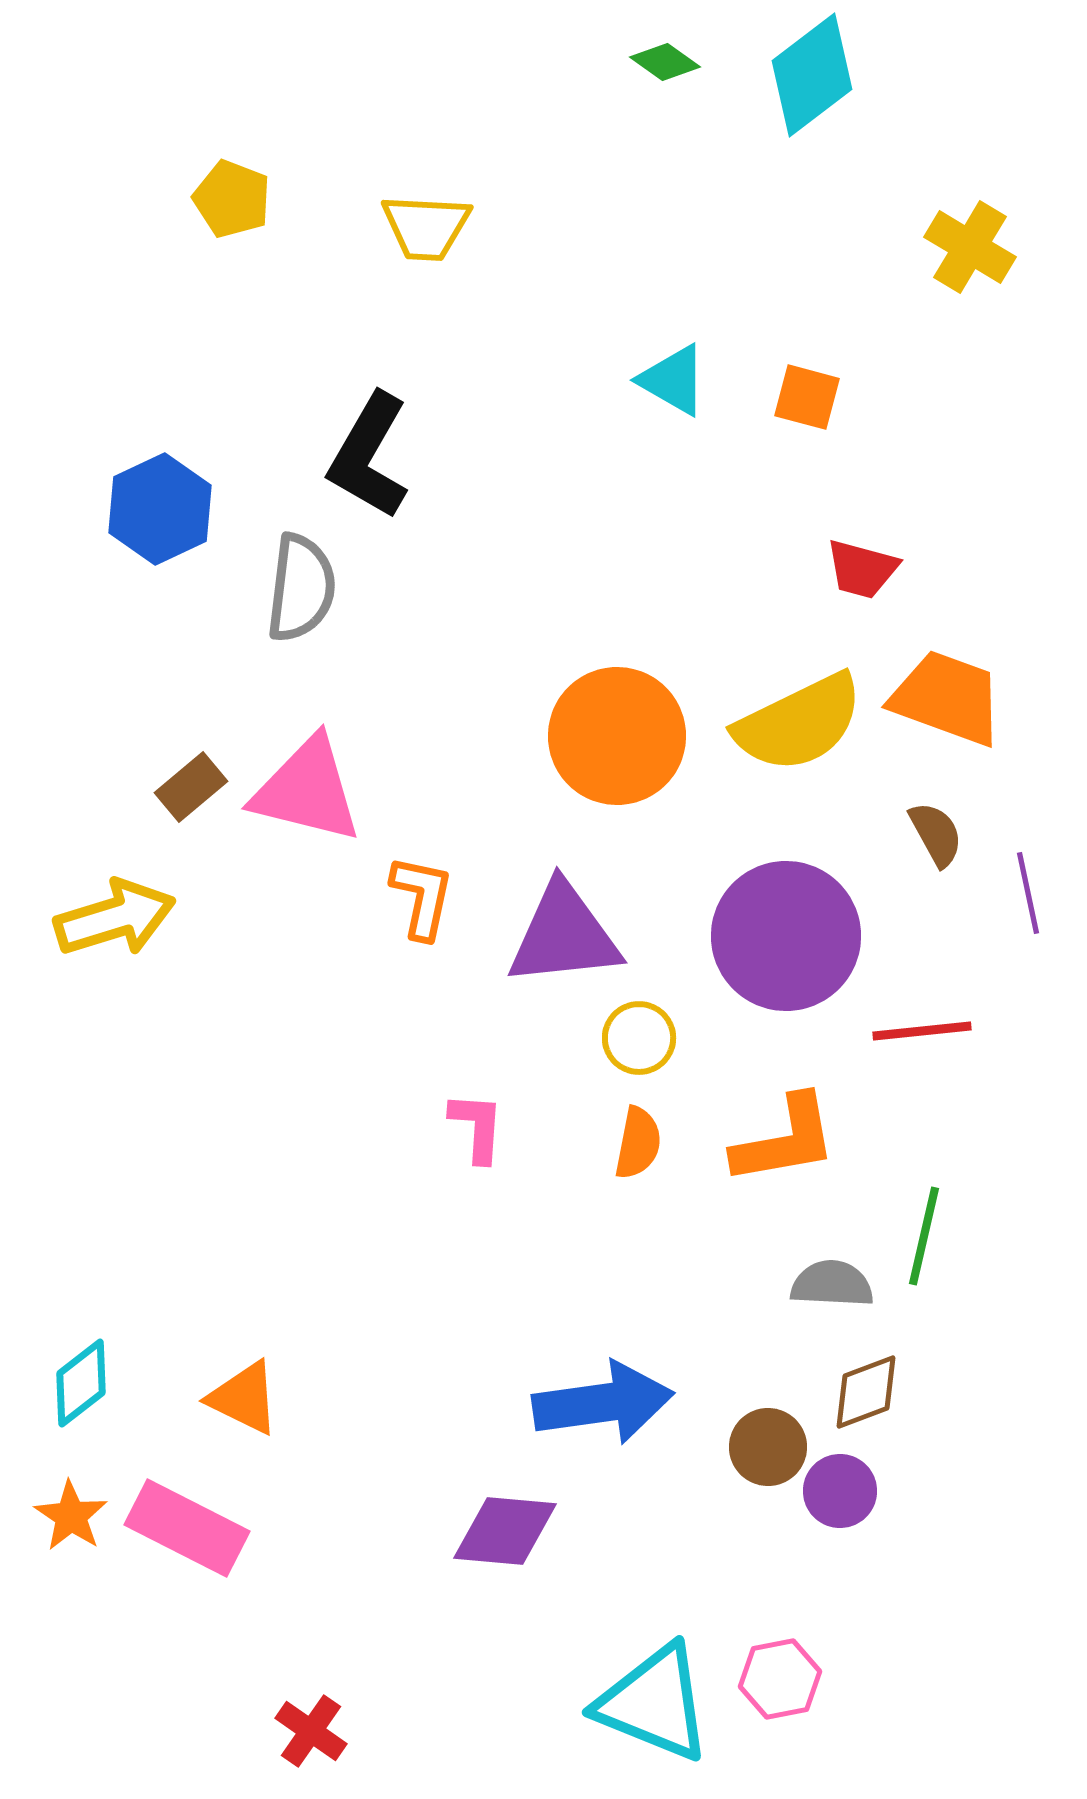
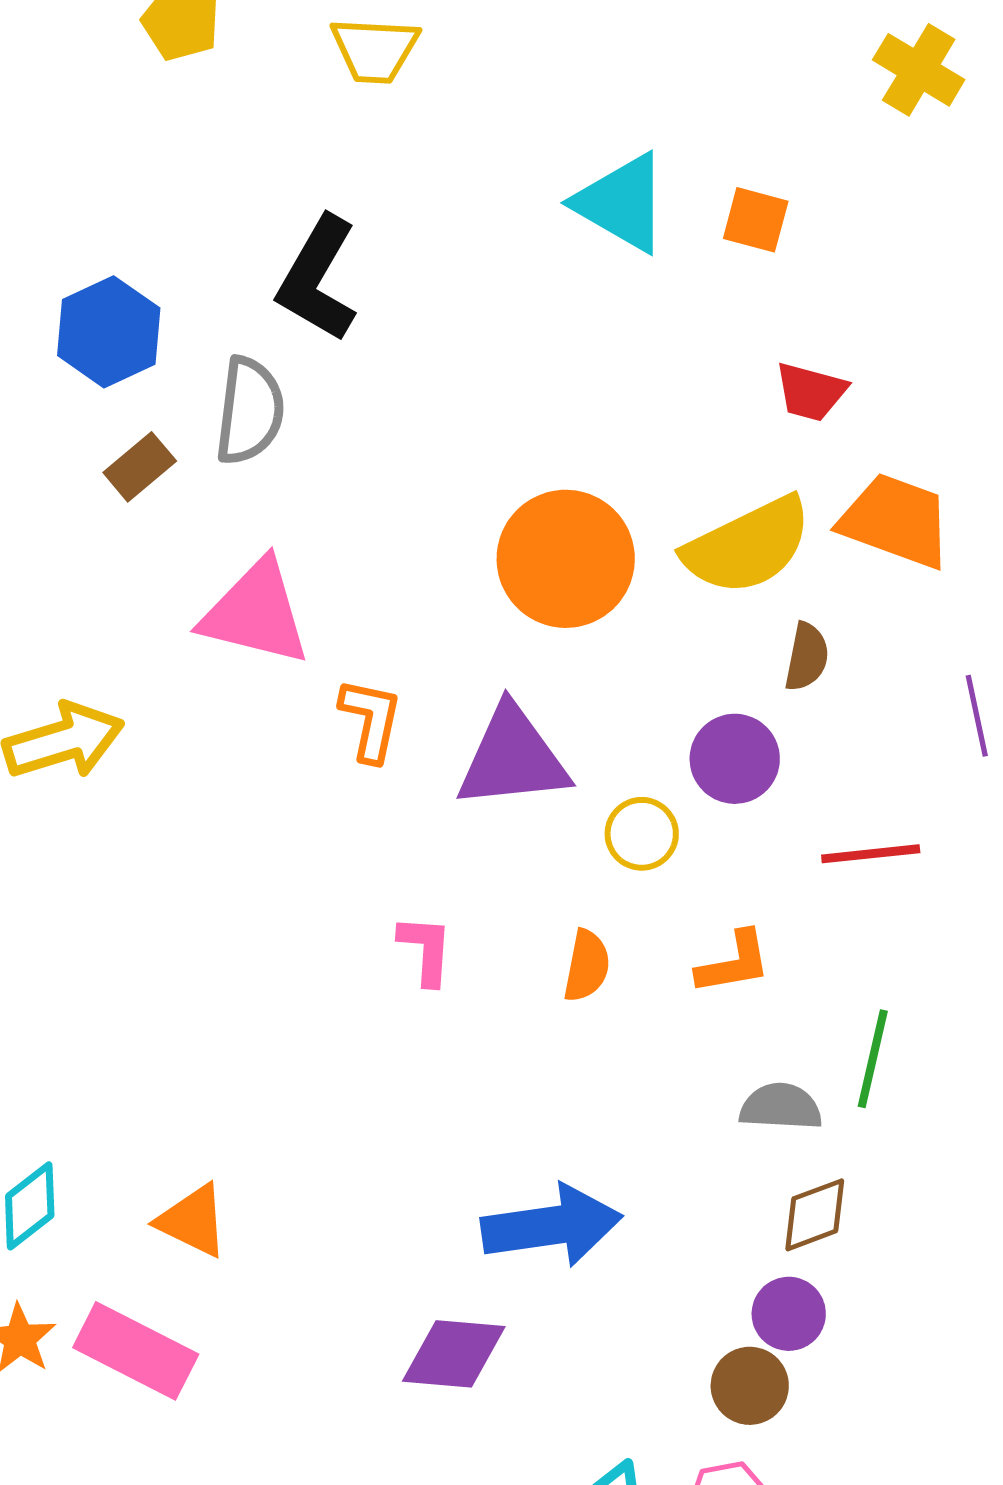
cyan triangle: (673, 380) -> (622, 203), size x1.4
brown rectangle: (191, 787) -> (140, 467), moved
brown semicircle: (936, 834) -> (807, 657), moved, turned 40
purple circle: (786, 936) -> (735, 759), size x0.6
yellow circle: (639, 1038) -> (642, 834), moved
orange L-shape: (785, 1140) -> (734, 963), size x0.7
brown circle: (768, 1447) -> (750, 1386), moved

